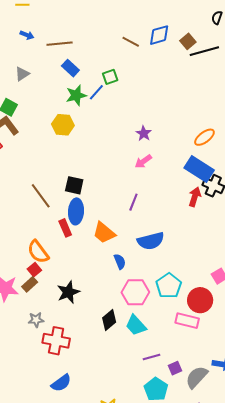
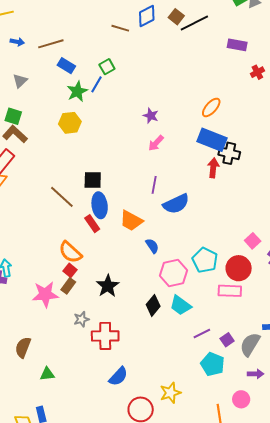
blue semicircle: (151, 241) -> (176, 204), moved

